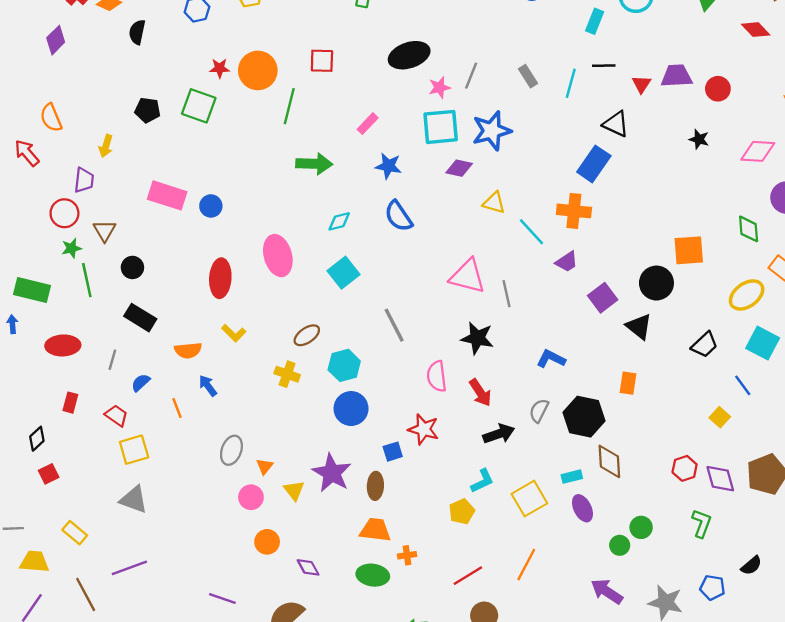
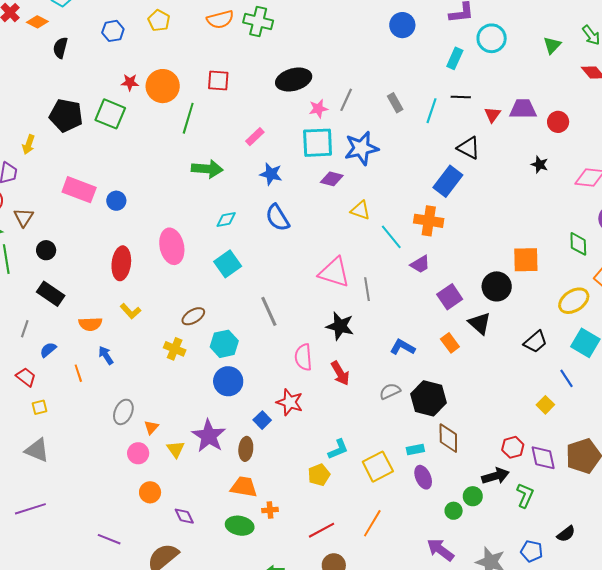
black pentagon: (148, 110) -> (66, 115), size x1.5
orange rectangle: (628, 383) -> (450, 343), moved, turned -48
gray semicircle: (539, 411) -> (390, 391), turned 35
black arrow: (499, 434) -> (495, 476), moved
yellow square: (134, 450) -> (39, 407), size x0.6
blue square: (393, 452) -> (262, 420), turned -30

